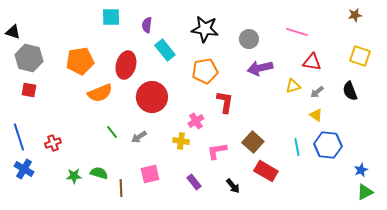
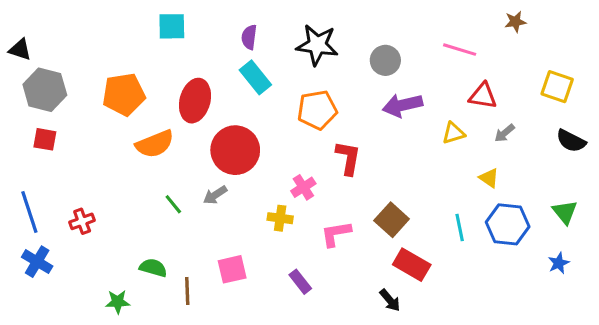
brown star: (355, 15) -> (515, 22), moved
purple semicircle: (147, 25) -> (249, 37), moved
black semicircle: (350, 91) -> (571, 141), moved, turned -42
gray arrow: (317, 92) -> (505, 133), moved
gray arrow: (139, 137) -> (215, 195), moved
green star: (74, 176) -> (118, 302), moved
black arrow: (233, 186) -> (390, 300), moved
green triangle: (365, 192) -> (565, 212), moved, turned -42

